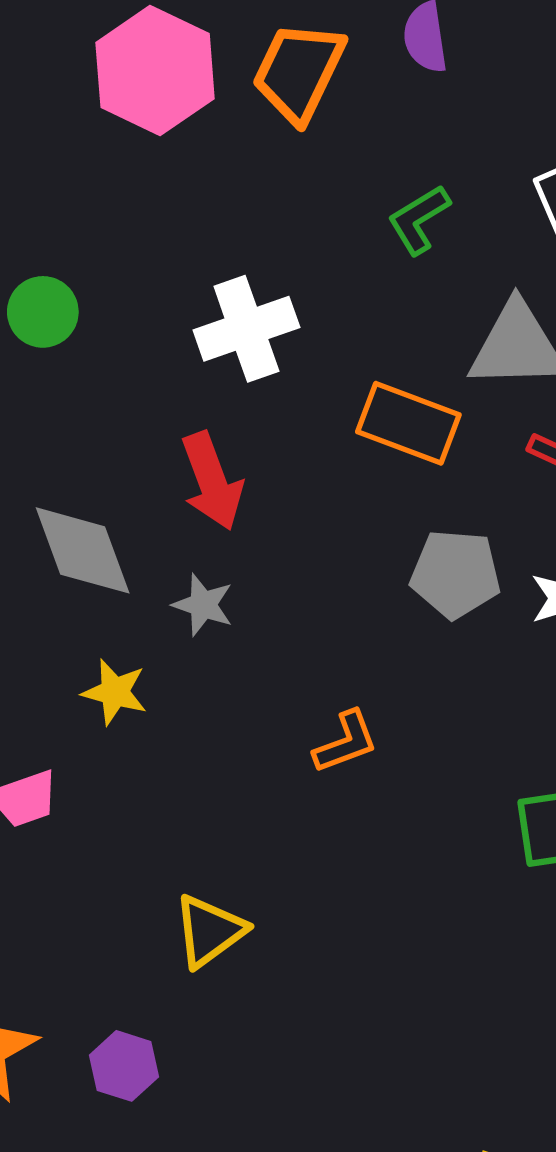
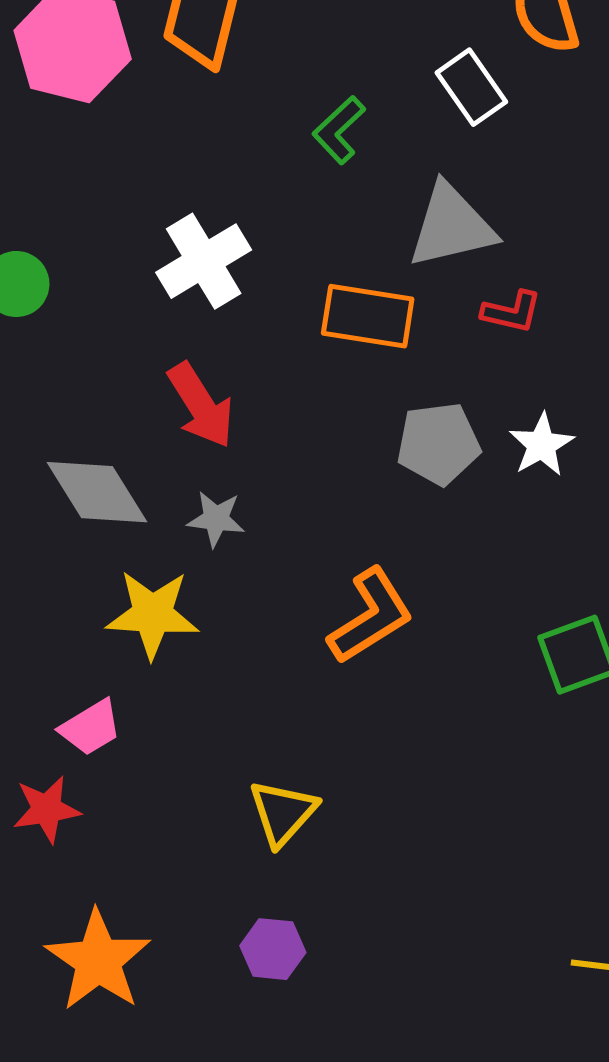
yellow star: (115, 692) -> (152, 614), size x1.5
orange L-shape: (346, 742) -> (371, 616), size x1.5
purple hexagon: (124, 1066) -> (273, 949), moved

